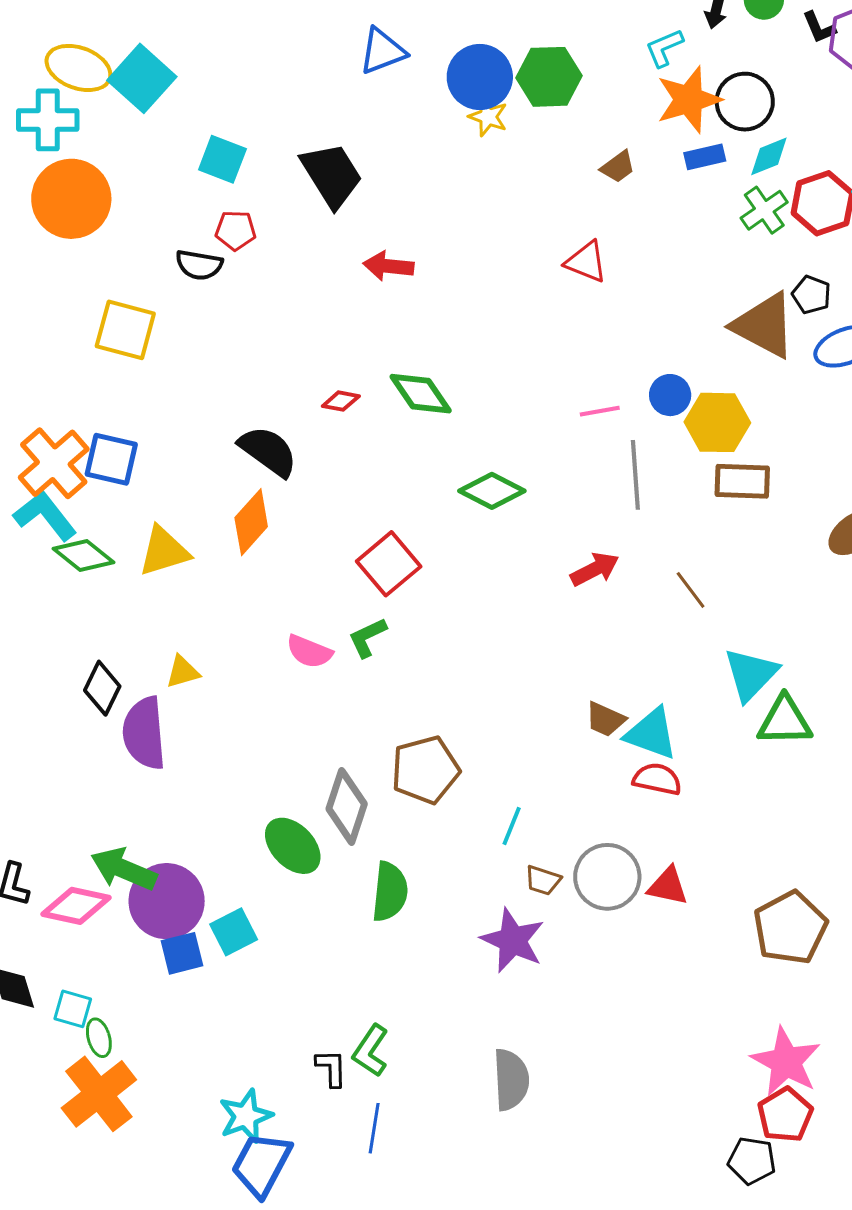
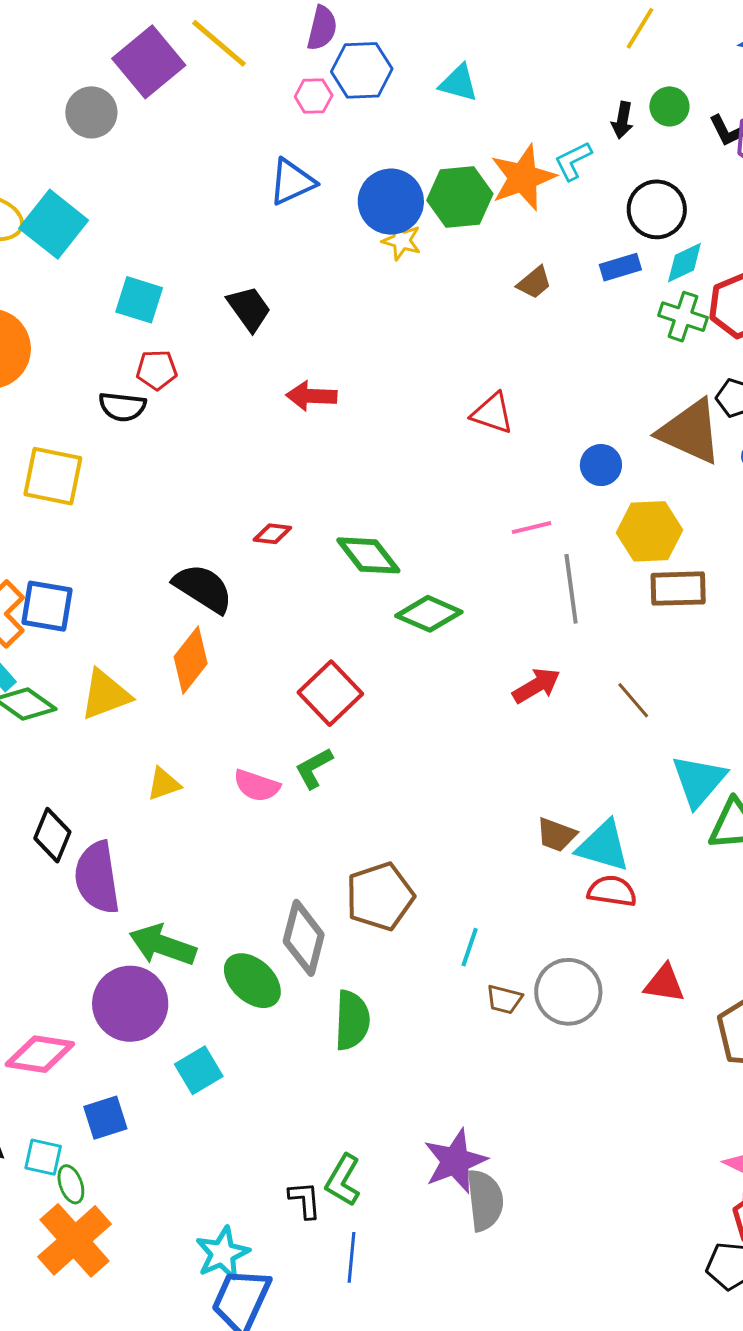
orange star: (689, 100) -> (523, 177), moved
black trapezoid: (332, 175) -> (249, 309), size x0.7
green cross: (764, 210) -> (683, 317), turned -33
red triangle: (586, 262) -> (492, 413), moved
green diamond: (421, 394) -> (368, 555), moved
blue circle: (670, 395) -> (601, 465), moved
yellow triangle: (183, 672) -> (164, 784), moved
green arrow: (124, 869) -> (163, 945), moved
red triangle: (668, 886) -> (664, 983), moved
purple circle: (167, 901) -> (130, 1004), moved
purple star: (513, 940) -> (455, 1161), moved, turned 30
blue square: (182, 953) -> (105, 1118), moved

